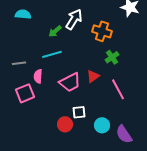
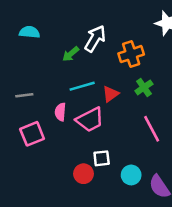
orange cross: (102, 31) -> (131, 54), turned -36
cyan line: (52, 54) -> (82, 86), moved
pink semicircle: (38, 76) -> (60, 112), moved
red triangle: (93, 76) -> (111, 94), moved

